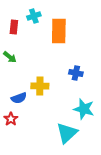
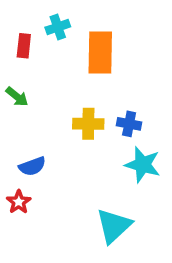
yellow cross: (40, 86) -> (88, 124), moved
cyan star: (84, 109) -> (143, 165), moved

